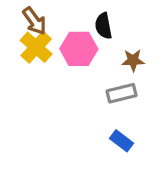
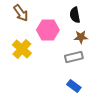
black semicircle: (103, 26) -> (75, 15), moved
yellow cross: (36, 47) -> (22, 49), moved

